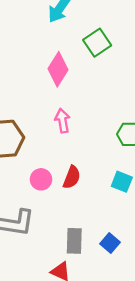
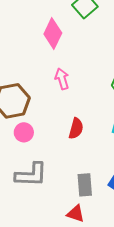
pink circle: (41, 179) -> (24, 132), moved

